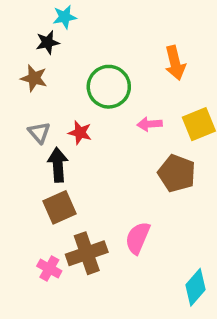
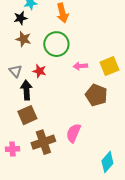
orange arrow: (175, 63) -> (62, 13), moved
brown star: (34, 78) -> (23, 39), moved
pink cross: (49, 269) -> (12, 149), moved, turned -32

